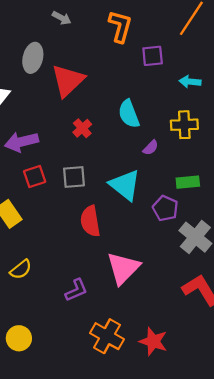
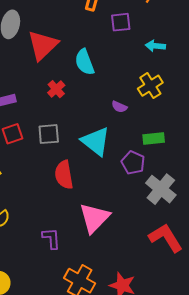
cyan semicircle: (129, 114) -> (85, 62), moved
yellow cross: (184, 125) -> (150, 86), turned -30
purple semicircle: (151, 148) -> (119, 107), turned 70
purple L-shape: (76, 290) -> (51, 238), turned -70

